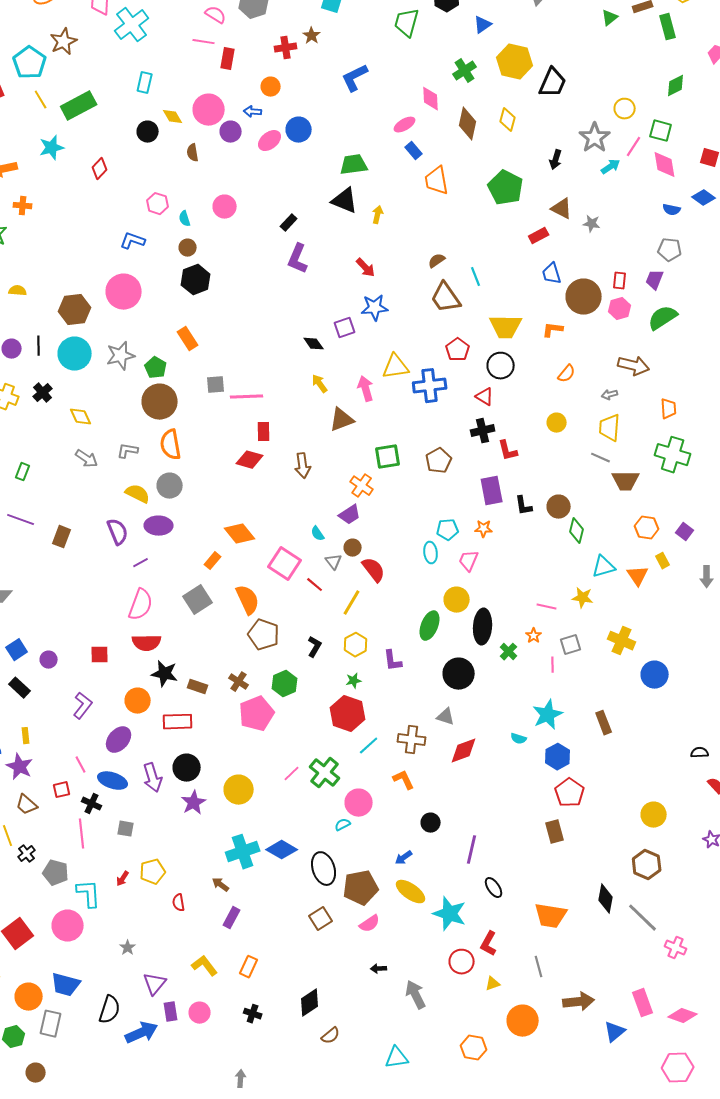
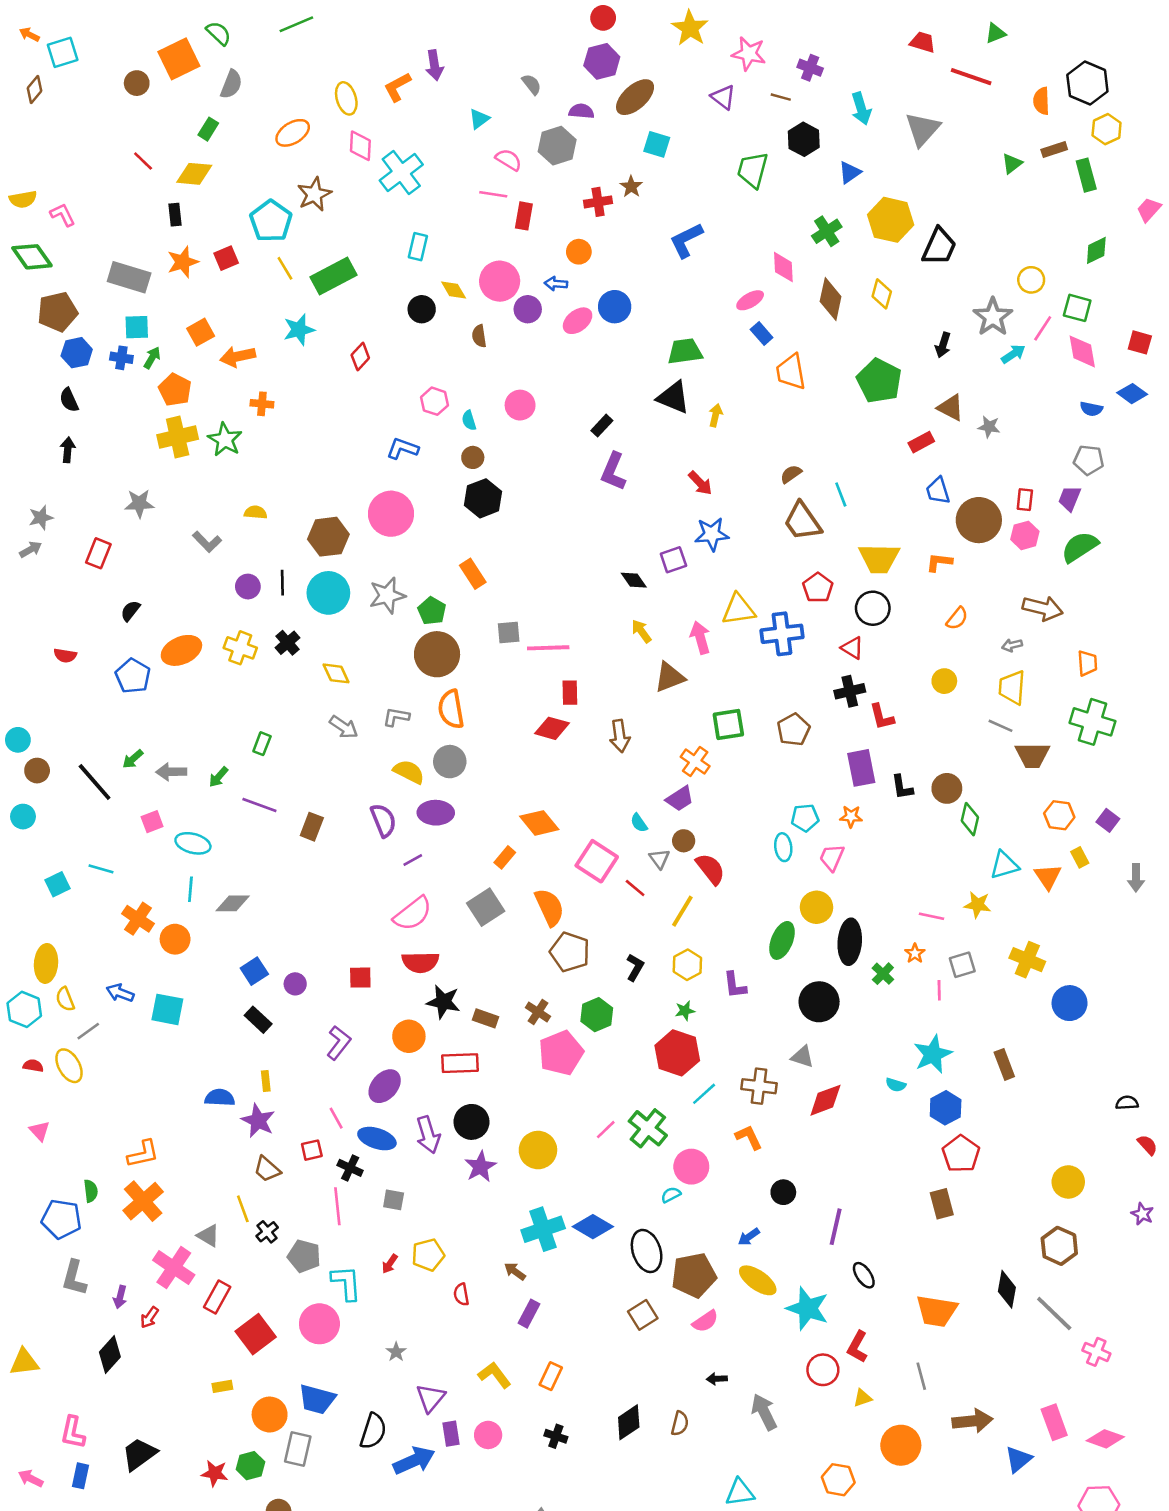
pink semicircle: (141, 605) -> (413, 914), turned 32
brown semicircle: (331, 1036) -> (680, 1423), moved, turned -36

